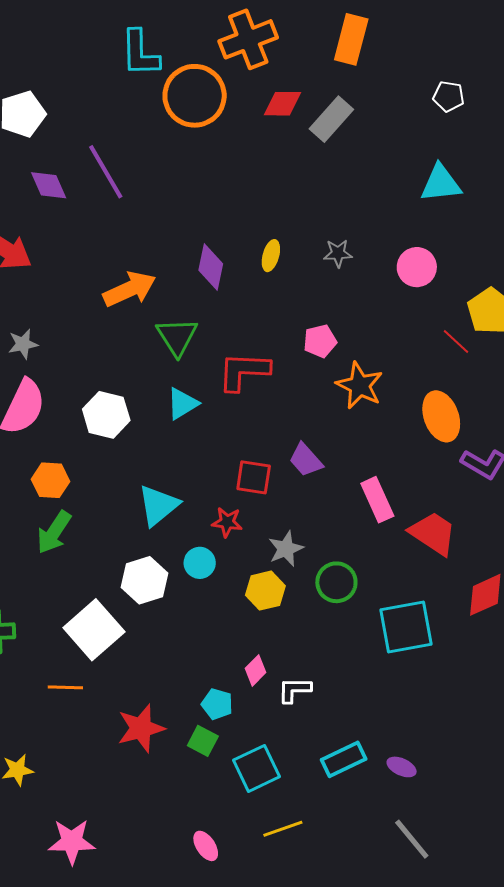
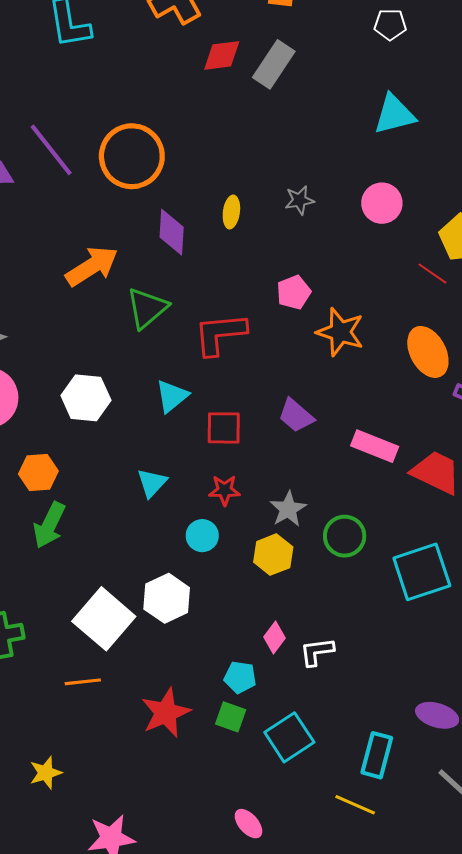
orange circle: (195, 96) -> (132, 156), moved
green triangle: (177, 337) -> (147, 308), turned 30
cyan triangle: (182, 404) -> (172, 396), moved
red square: (254, 477) -> (224, 428), moved
pink rectangle: (377, 500) -> (375, 446), turned -36
cyan triangle: (158, 505) -> (152, 483), size x0.7
white hexagon: (144, 580) -> (167, 598), moved
cyan rectangle: (344, 759) -> (377, 755), moved, turned -42
purple ellipse: (402, 767) -> (437, 715), size x1.4
yellow line: (283, 829) -> (355, 805), moved, turned 51

